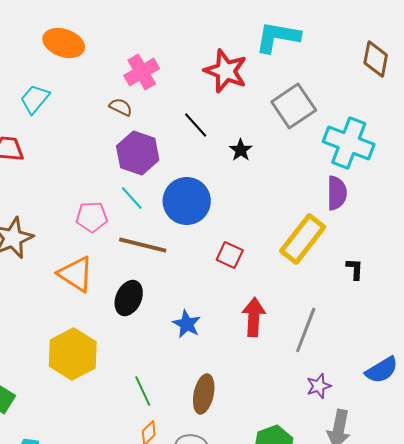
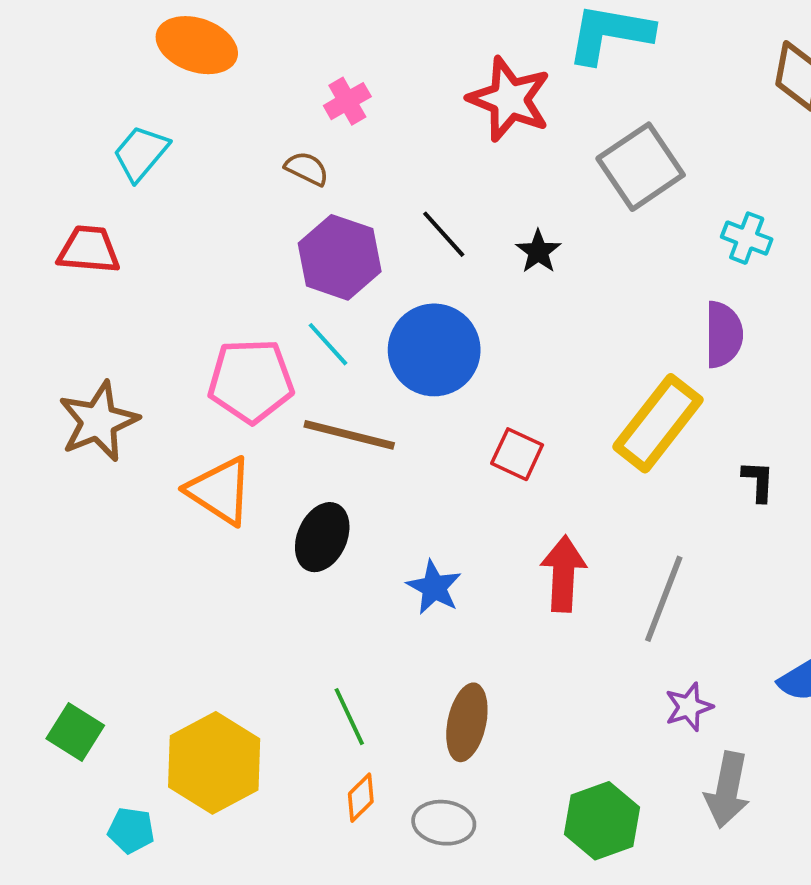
pink cross: (142, 72) -> (347, 101), size x0.7
black line: (196, 125) -> (444, 234), moved
cyan cross: (349, 143) -> (747, 238), size x0.5
pink pentagon: (92, 217) -> (251, 381), size x1.4
yellow hexagon: (73, 354) -> (214, 763), moved

